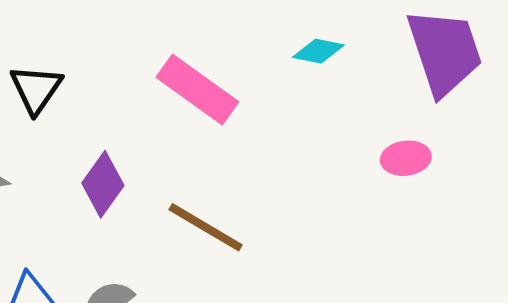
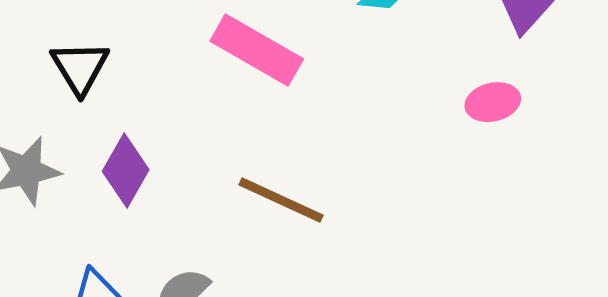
purple diamond: (103, 184) -> (126, 170), moved

